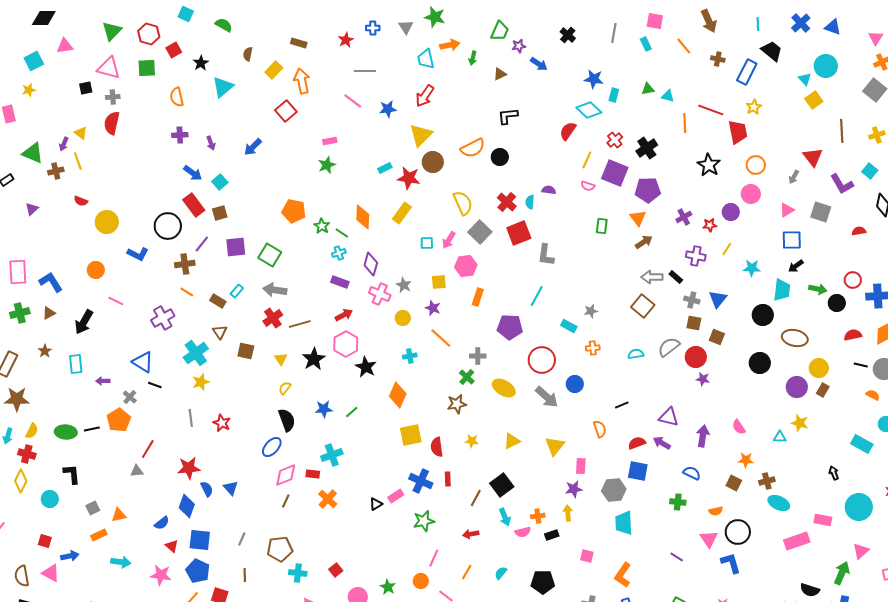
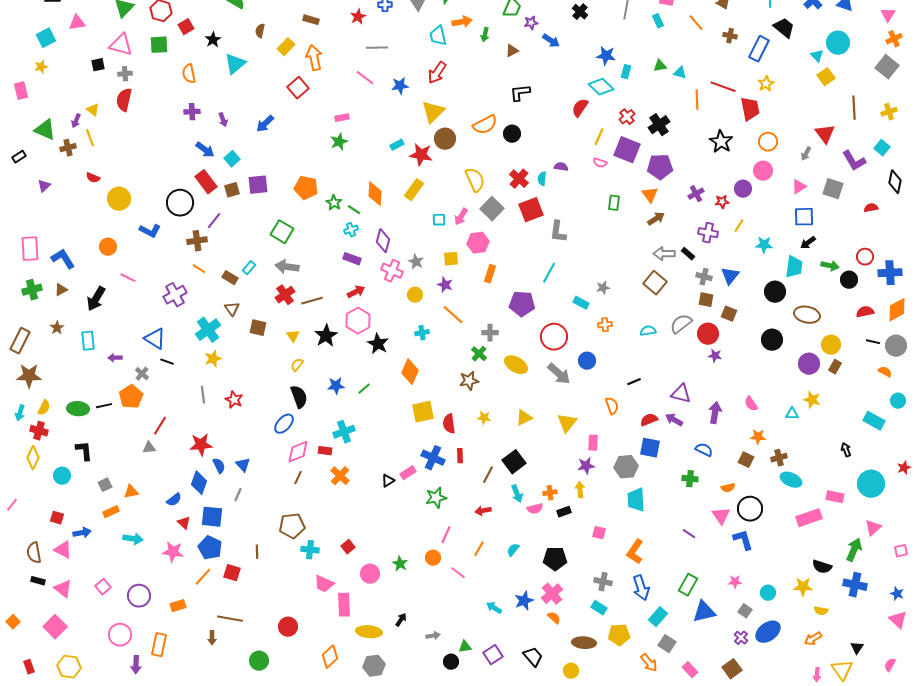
purple square: (236, 247) -> (258, 185), moved
gray line: (242, 539) -> (238, 495), moved

